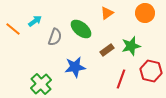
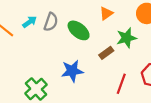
gray semicircle: (55, 37) -> (51, 22), moved
green star: (131, 46) -> (126, 38), moved

